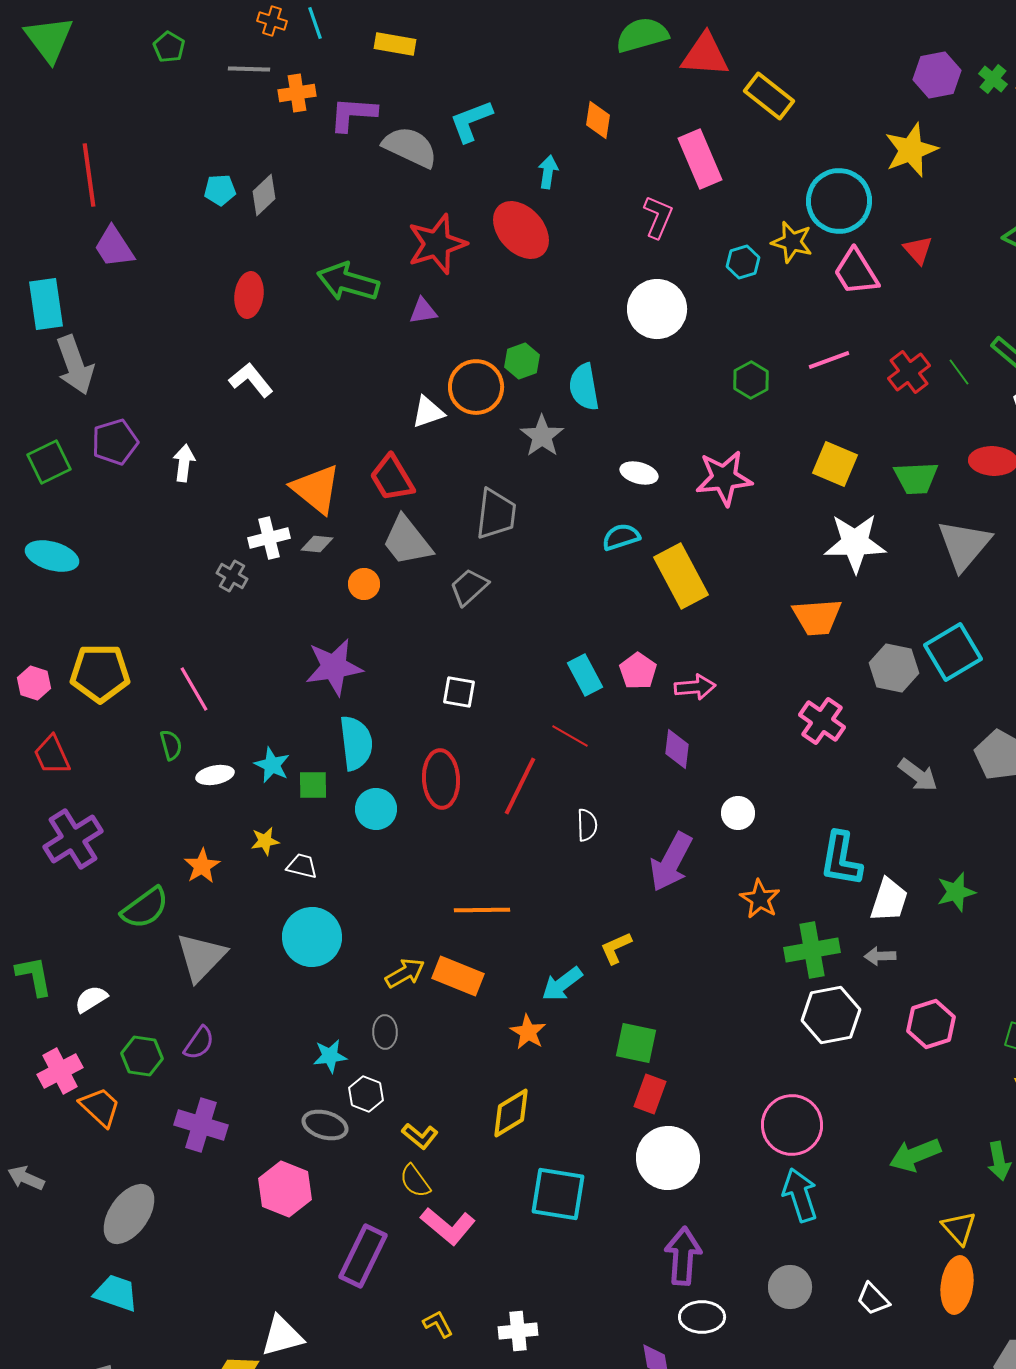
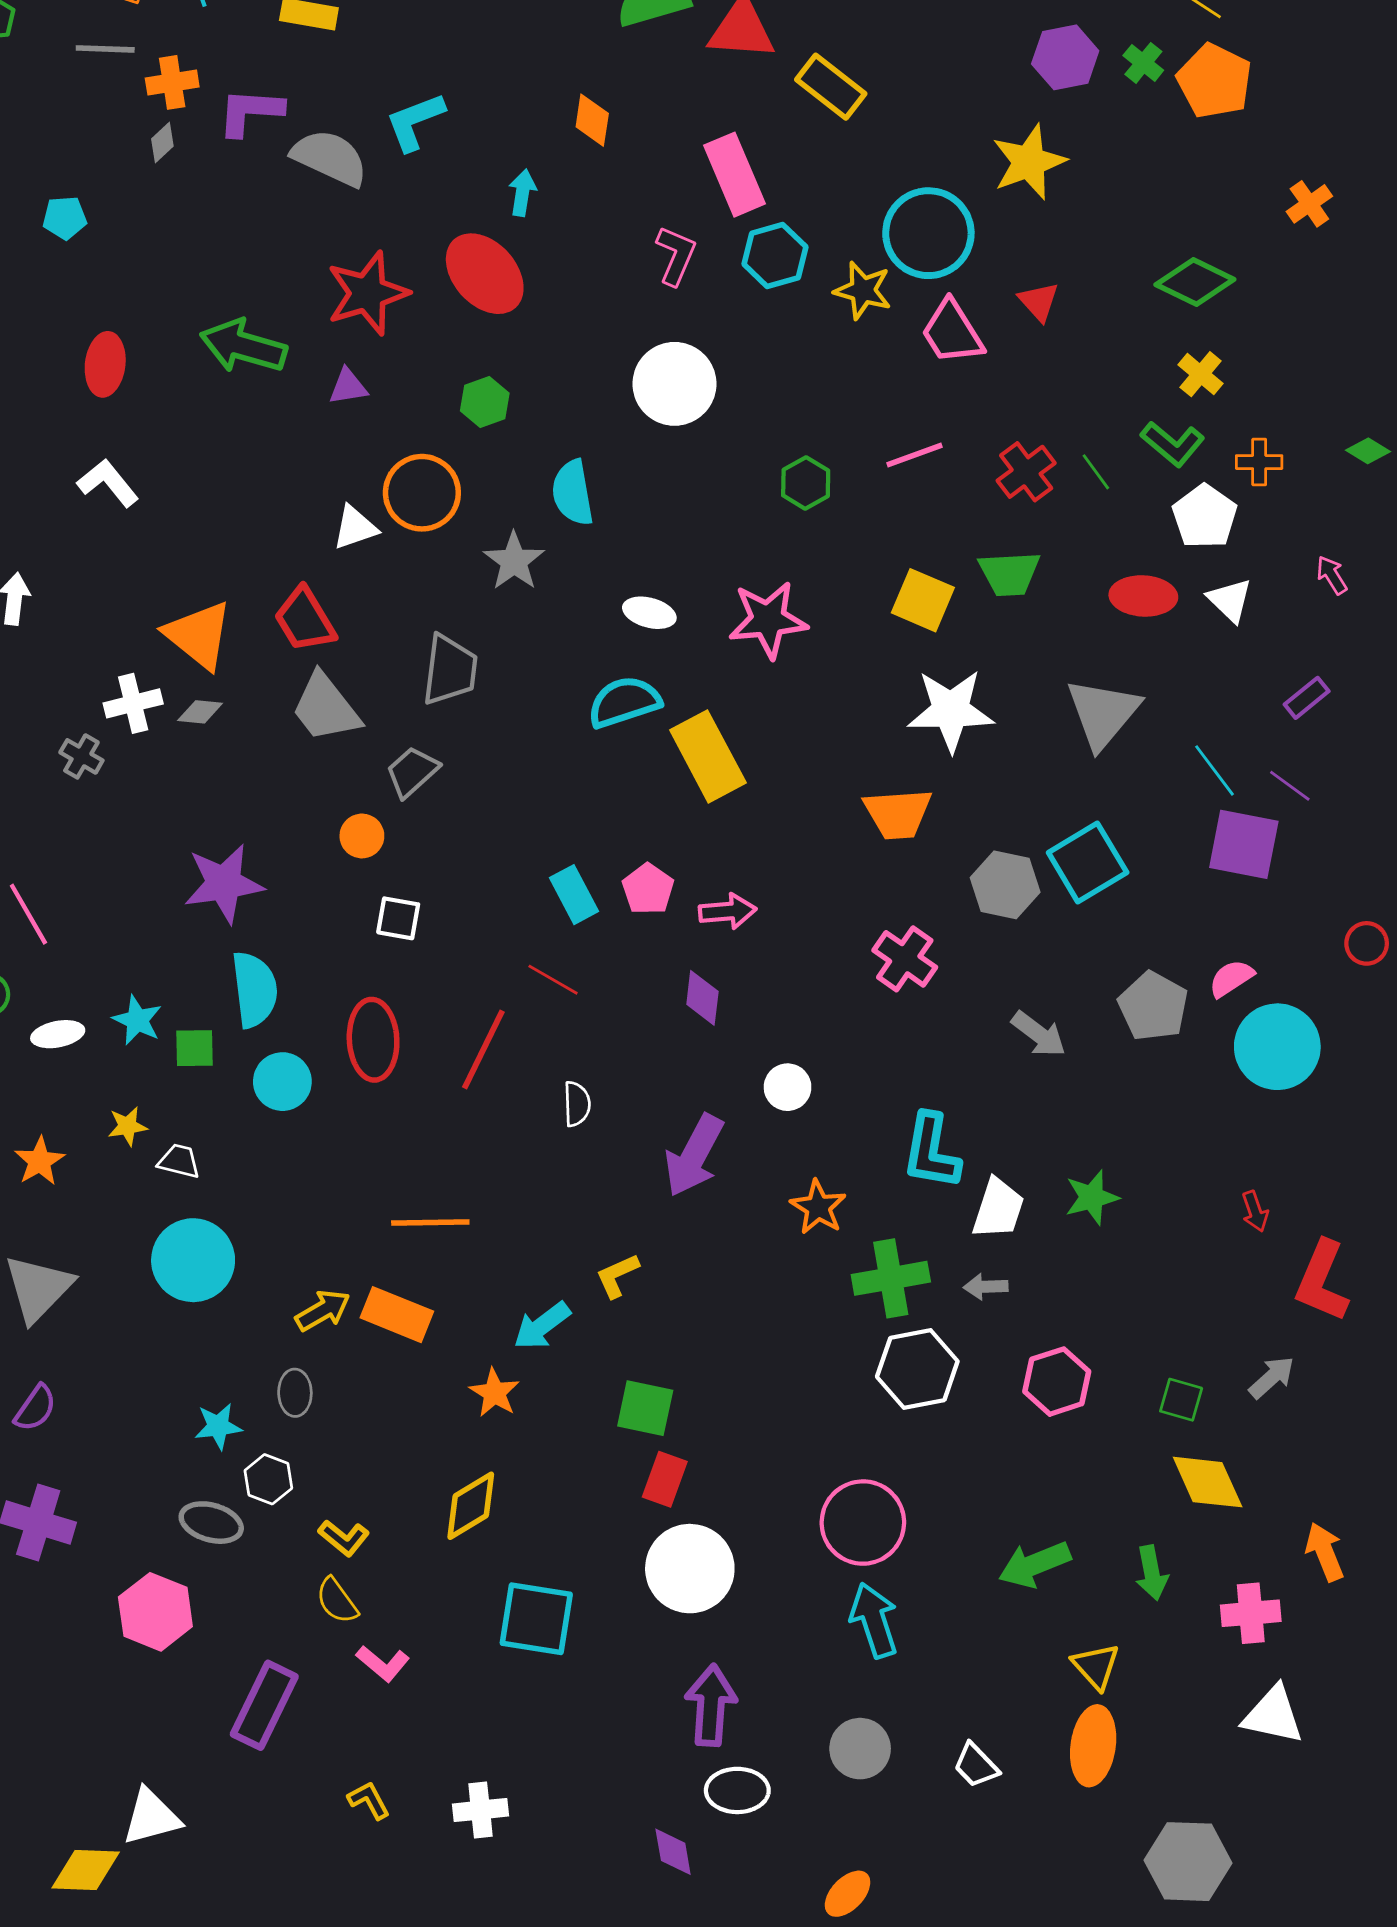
gray diamond: (264, 195) -> (162, 142), moved, size x0.7
cyan hexagon: (743, 262) -> (775, 256), moved, size x1.4
green hexagon: (522, 361) -> (485, 402), moved
green trapezoid: (916, 478) -> (1009, 574), moved
cyan semicircle: (621, 537) -> (624, 702), size x1.4
orange circle: (364, 584) -> (362, 836), moved
pink L-shape: (448, 1226) -> (383, 1663), size x0.7

